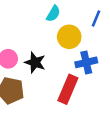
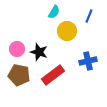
blue cross: (86, 62) -> (88, 61), moved
red rectangle: (68, 89) -> (53, 75), moved, turned 30

